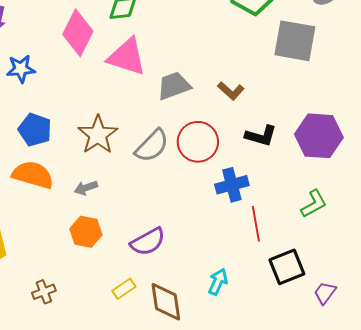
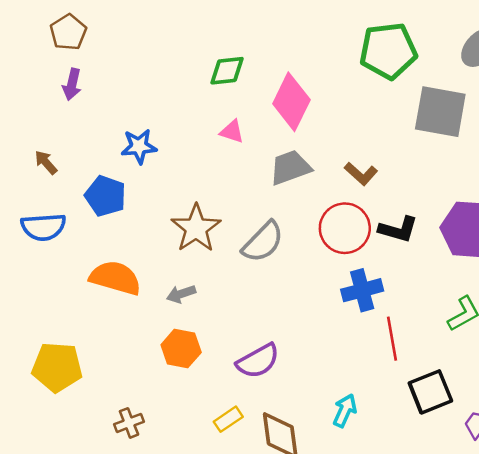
pink diamond: (78, 33) -> (291, 102), moved
pink triangle: (127, 57) -> (232, 131), size x0.5
blue star: (21, 69) -> (139, 146), moved
blue pentagon: (35, 130) -> (105, 196), moved
red circle: (198, 142) -> (345, 228), moved

